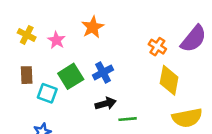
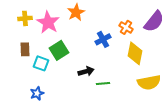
yellow cross: (27, 35) -> (25, 18), turned -32
pink star: (56, 40) -> (48, 22), size x1.6
blue cross: (103, 72) -> (103, 39), moved

